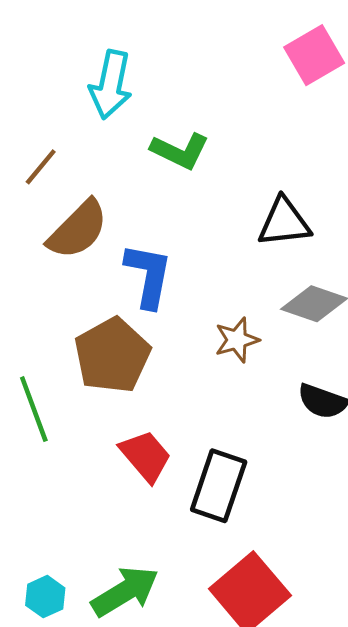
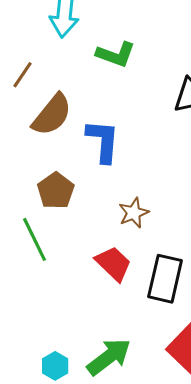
brown star: (237, 340) -> (134, 213), moved
brown pentagon: (112, 355) -> (56, 191), moved, size x0.7

